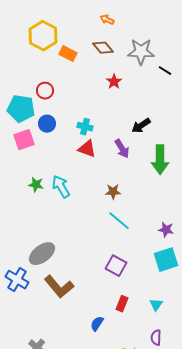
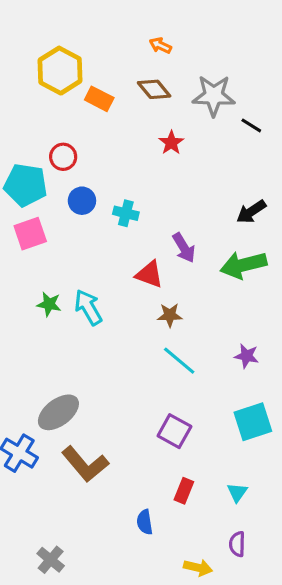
blue circle: (47, 124) -> (82, 201), moved
black arrow: (141, 126) -> (251, 212), moved
red triangle: (87, 149) -> (149, 274), moved
green arrow: (160, 160) -> (243, 265), turned 76
purple star: (166, 230) -> (247, 356), moved
blue semicircle: (97, 324) -> (145, 522), turned -42

